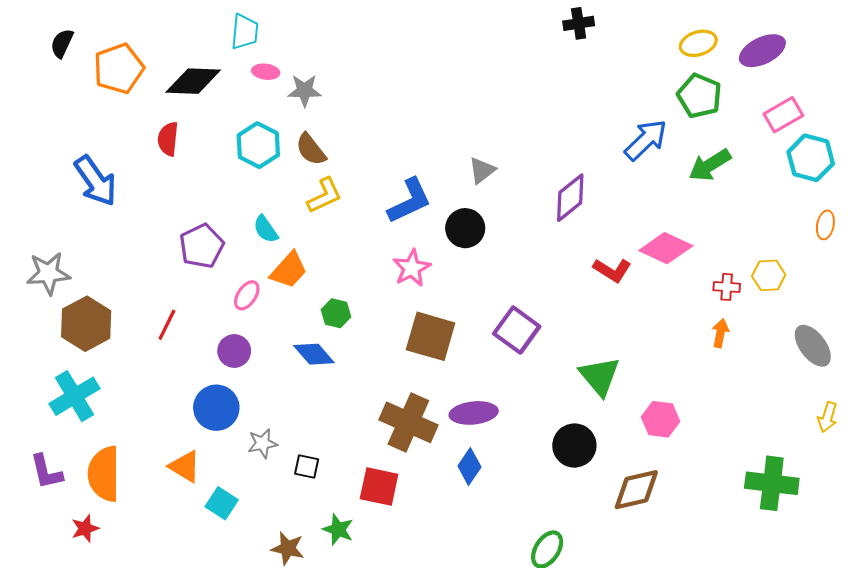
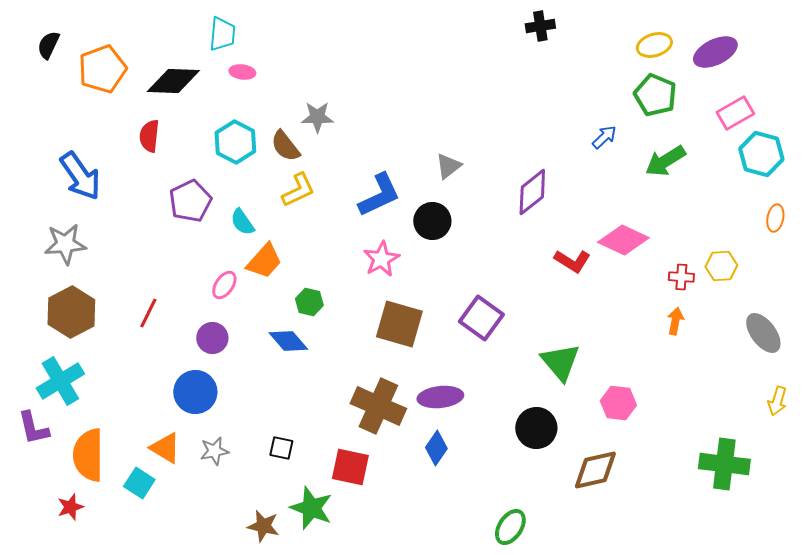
gray star: (305, 91) -> (317, 117), moved
blue arrow: (646, 140) -> (604, 137), size x0.6
purple pentagon: (202, 246) -> (190, 201), moved
gray star: (48, 273) -> (65, 244), moved
gray star: (263, 443) -> (214, 451), moved
purple L-shape: (46, 472) -> (33, 428), moved
cyan square: (222, 503) -> (139, 483), moved
green star: (338, 530) -> (311, 508), size x1.4

